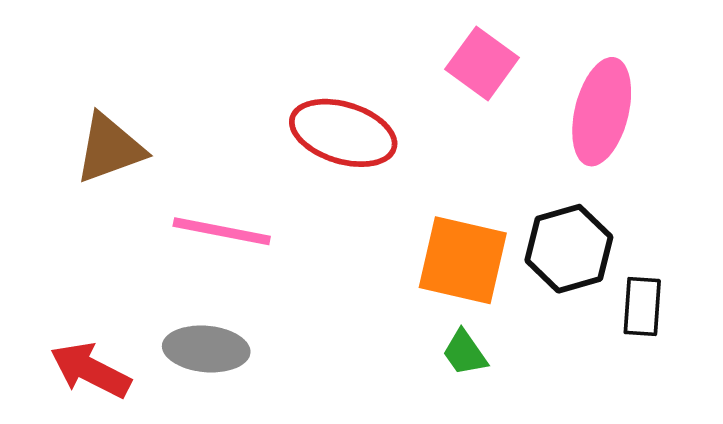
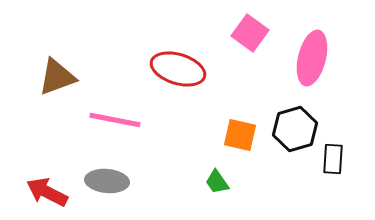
orange square: (463, 260) -> (240, 135), size x0.7
green trapezoid: (465, 353) -> (217, 182), moved

